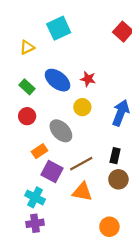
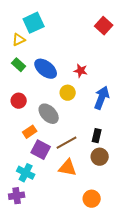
cyan square: (59, 28) -> (34, 23), moved
red star: (88, 79) -> (81, 71), moved
green rectangle: (27, 87) -> (19, 65), moved
purple cross: (35, 223) -> (17, 196), moved

